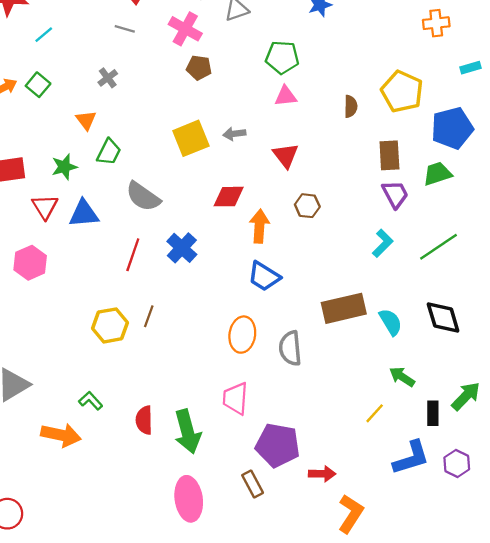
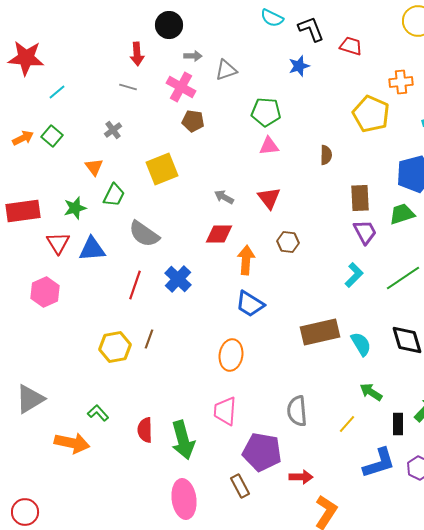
yellow pentagon: (402, 92) -> (371, 114), moved
gray arrow: (234, 134) -> (224, 197), moved, turned 36
yellow square: (191, 138) -> (162, 169), moved
gray semicircle: (290, 348) -> (297, 411), moved

